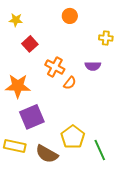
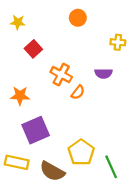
orange star: (18, 86) -> (20, 96), size x0.7

